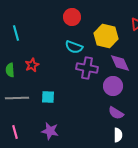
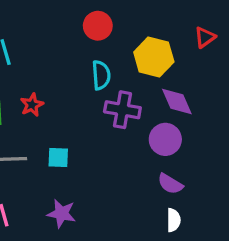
cyan semicircle: (74, 47) -> (101, 75), turned -114

